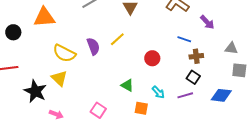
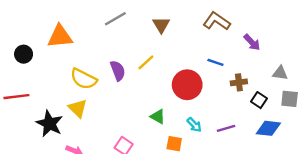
blue line: (184, 39) -> (215, 62), moved
red circle: (152, 58) -> (187, 85), size x1.6
black square: (193, 77) -> (259, 100), moved

